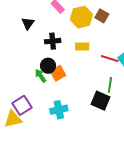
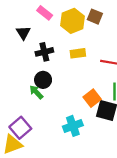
black triangle: (28, 23) -> (23, 33), moved
orange square: (58, 73) -> (92, 98), moved
cyan cross: (59, 110) -> (73, 126), moved

